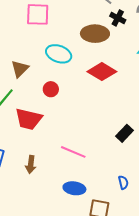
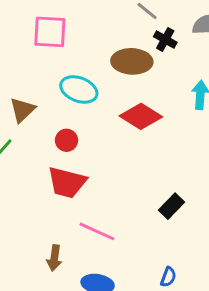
red trapezoid: (29, 119) -> (67, 182), moved
brown arrow: (31, 165) -> (54, 258), moved
blue semicircle: (123, 182) -> (168, 277), turned 32

